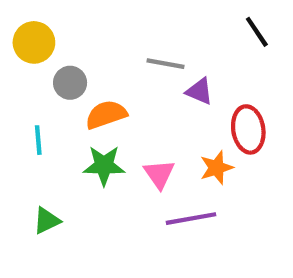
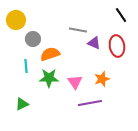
red ellipse: (248, 129) -> (117, 46), moved
cyan line: (38, 140) -> (26, 66), moved

